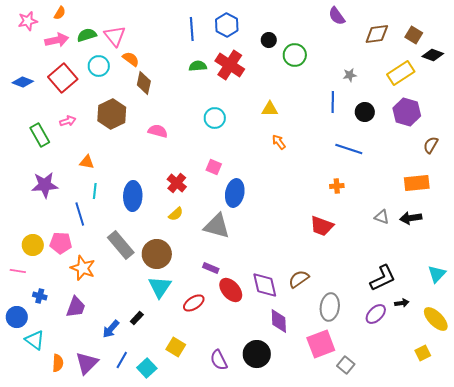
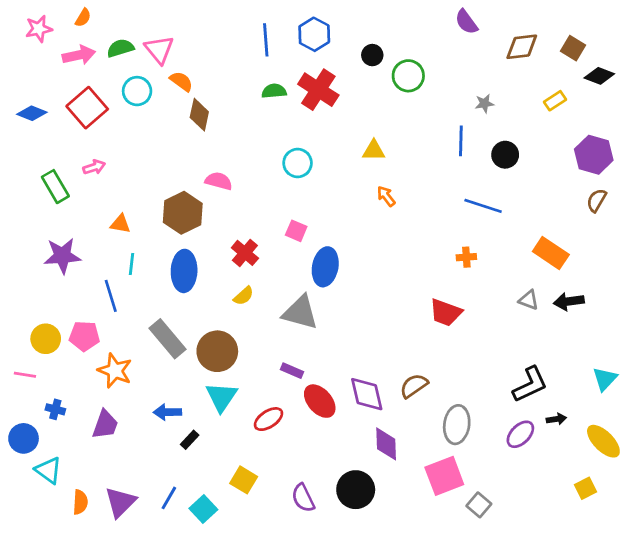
yellow rectangle: (401, 73) -> (555, 101), size x0.6
purple hexagon: (407, 112) -> (594, 155), moved
brown hexagon: (112, 114) -> (183, 213), moved
orange rectangle: (417, 183) -> (551, 253), moved, turned 40
blue arrow: (111, 329) -> (167, 412), moved, turned 48

